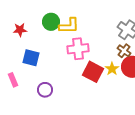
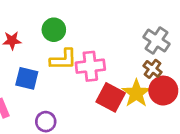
yellow L-shape: (69, 26) -> (63, 59), moved
yellow star: (112, 69) -> (136, 93), size x1.5

